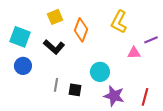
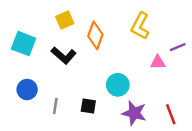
blue circle: (23, 66) -> (27, 89), moved
gray line: (56, 85) -> (55, 106), moved
red line: (145, 97) -> (171, 114), turned -36

